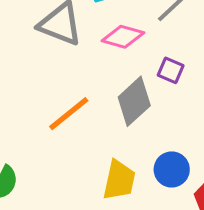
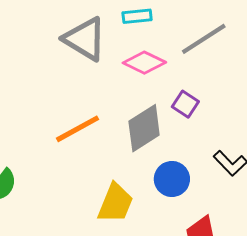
blue circle: (172, 169) -> (172, 179), moved

